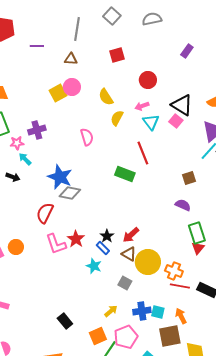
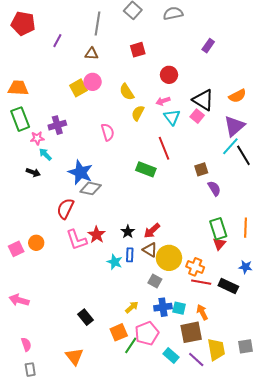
purple line: (37, 46) -> (57, 41), turned -64
brown square: (189, 178) -> (201, 169), moved
purple semicircle: (183, 205) -> (214, 188), moved, turned 35
blue rectangle: (103, 248) -> (130, 255), moved, turned 48
gray square: (125, 283) -> (155, 281), moved

